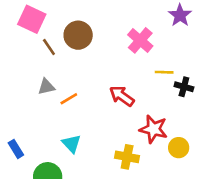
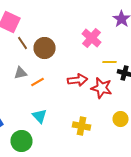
brown circle: (78, 35) -> (44, 48), moved
red arrow: (122, 96) -> (78, 80), turned 138
red star: (153, 129) -> (102, 88), moved

